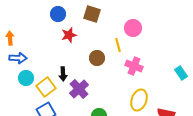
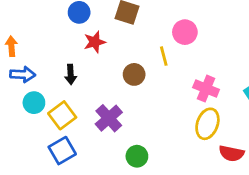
pink cross: (134, 66) -> (206, 89), moved
black arrow: (63, 74) -> (71, 74), moved
yellow ellipse: (139, 100) -> (207, 124), moved

